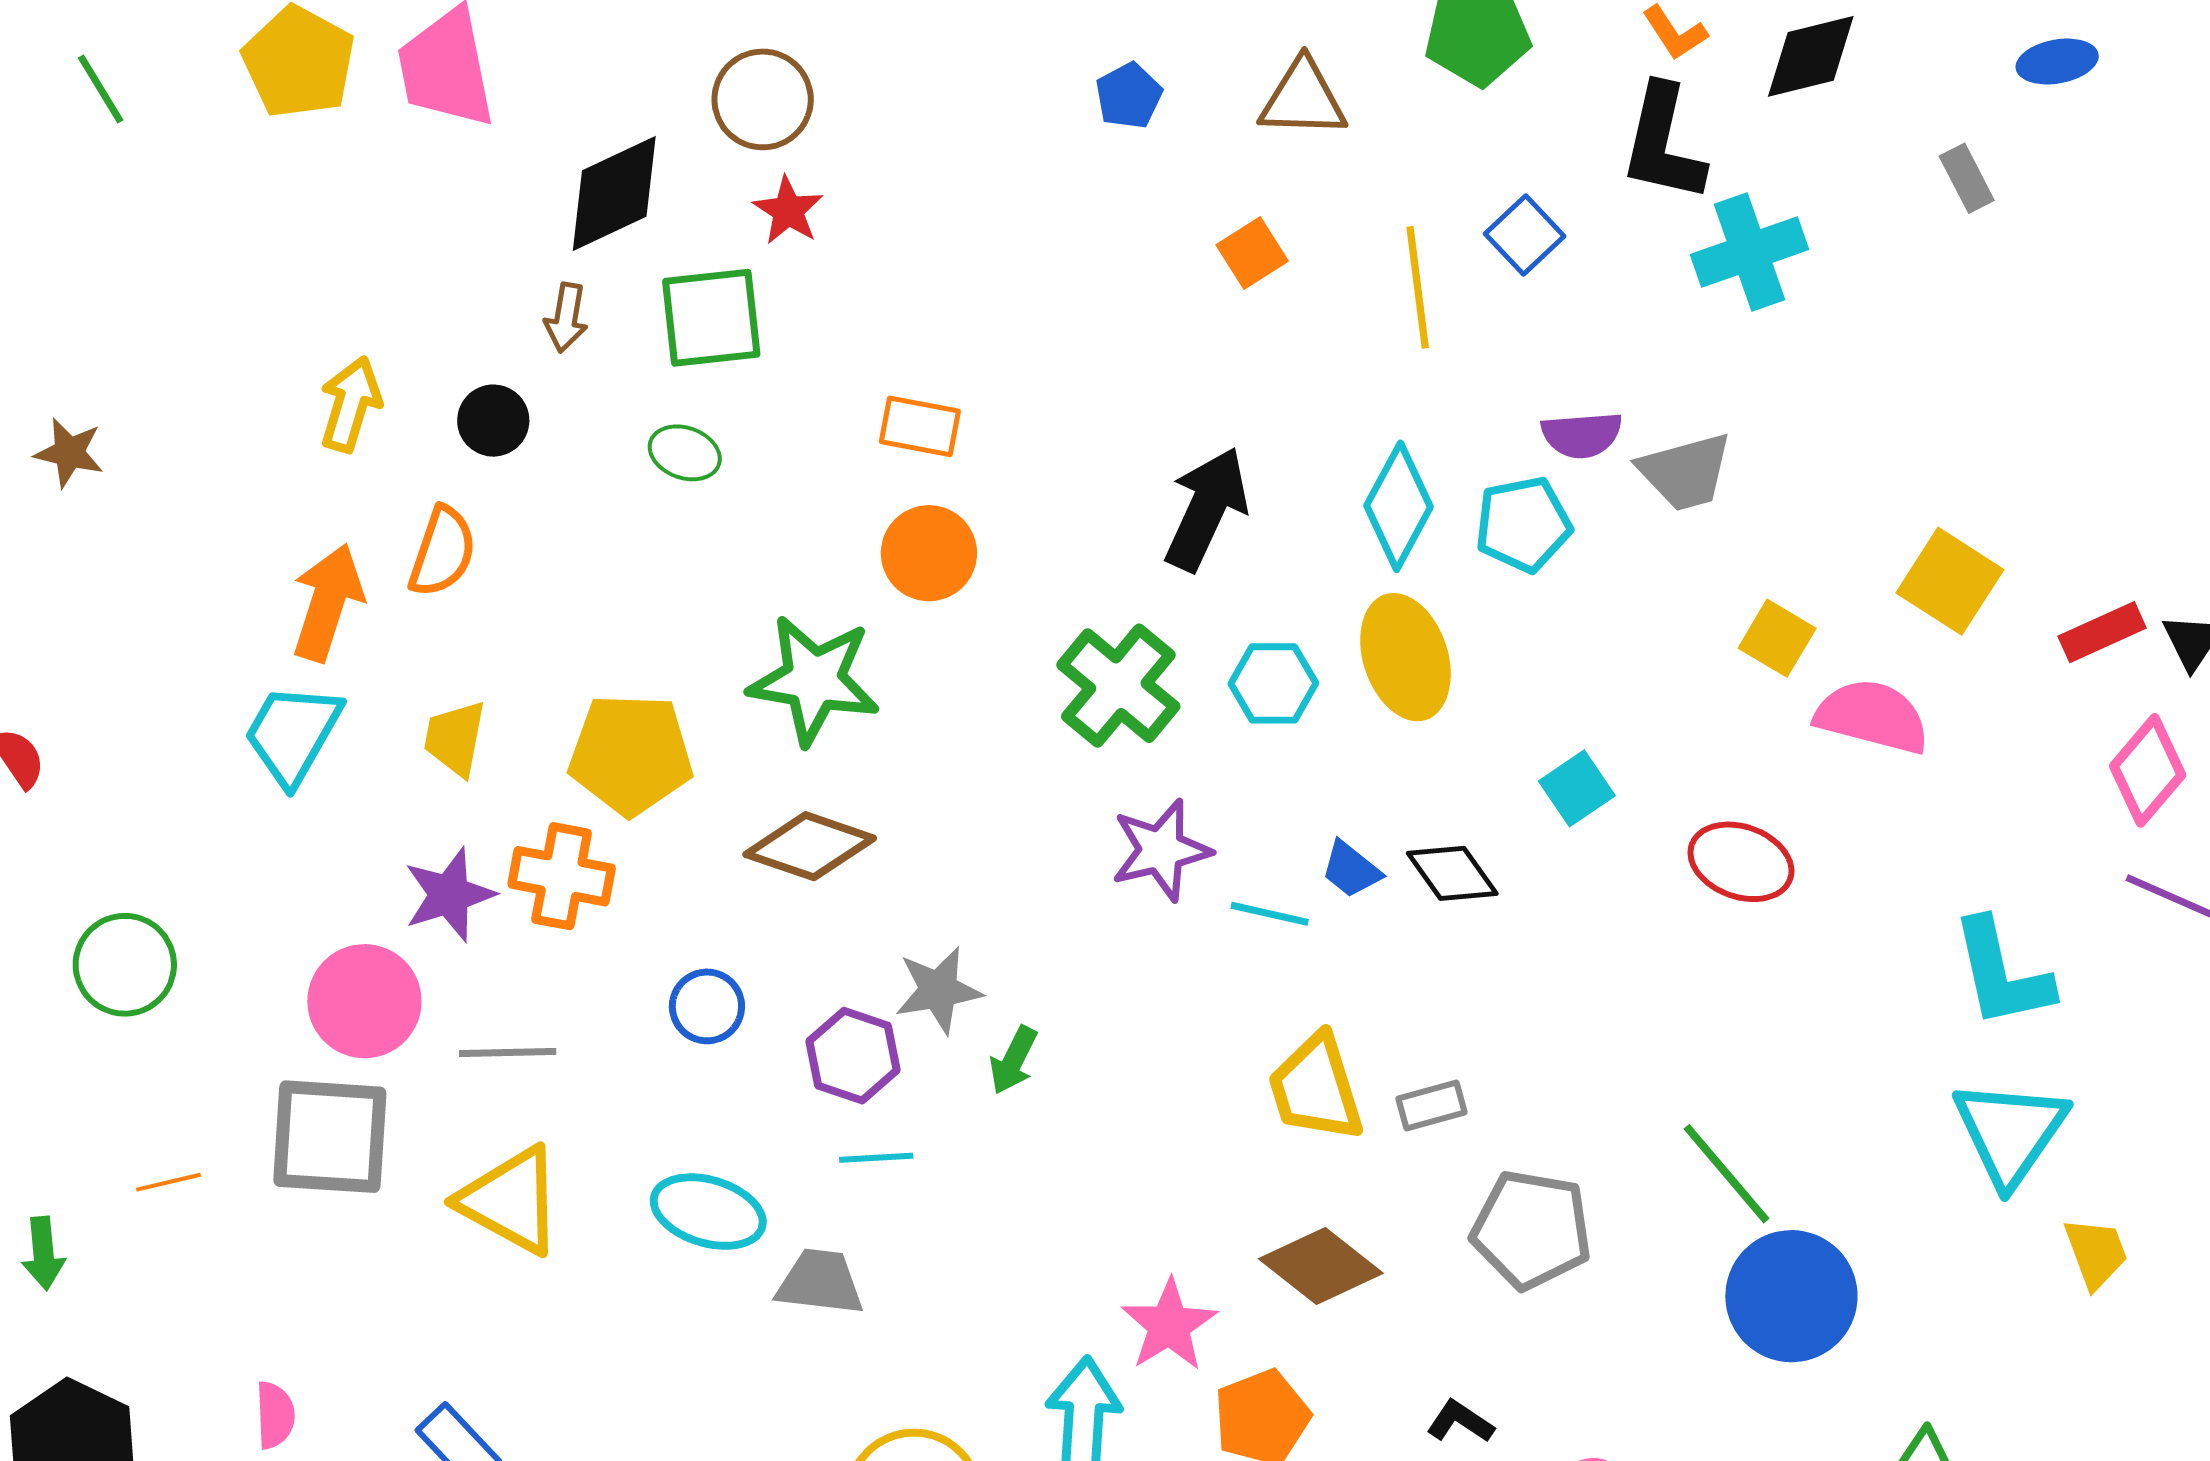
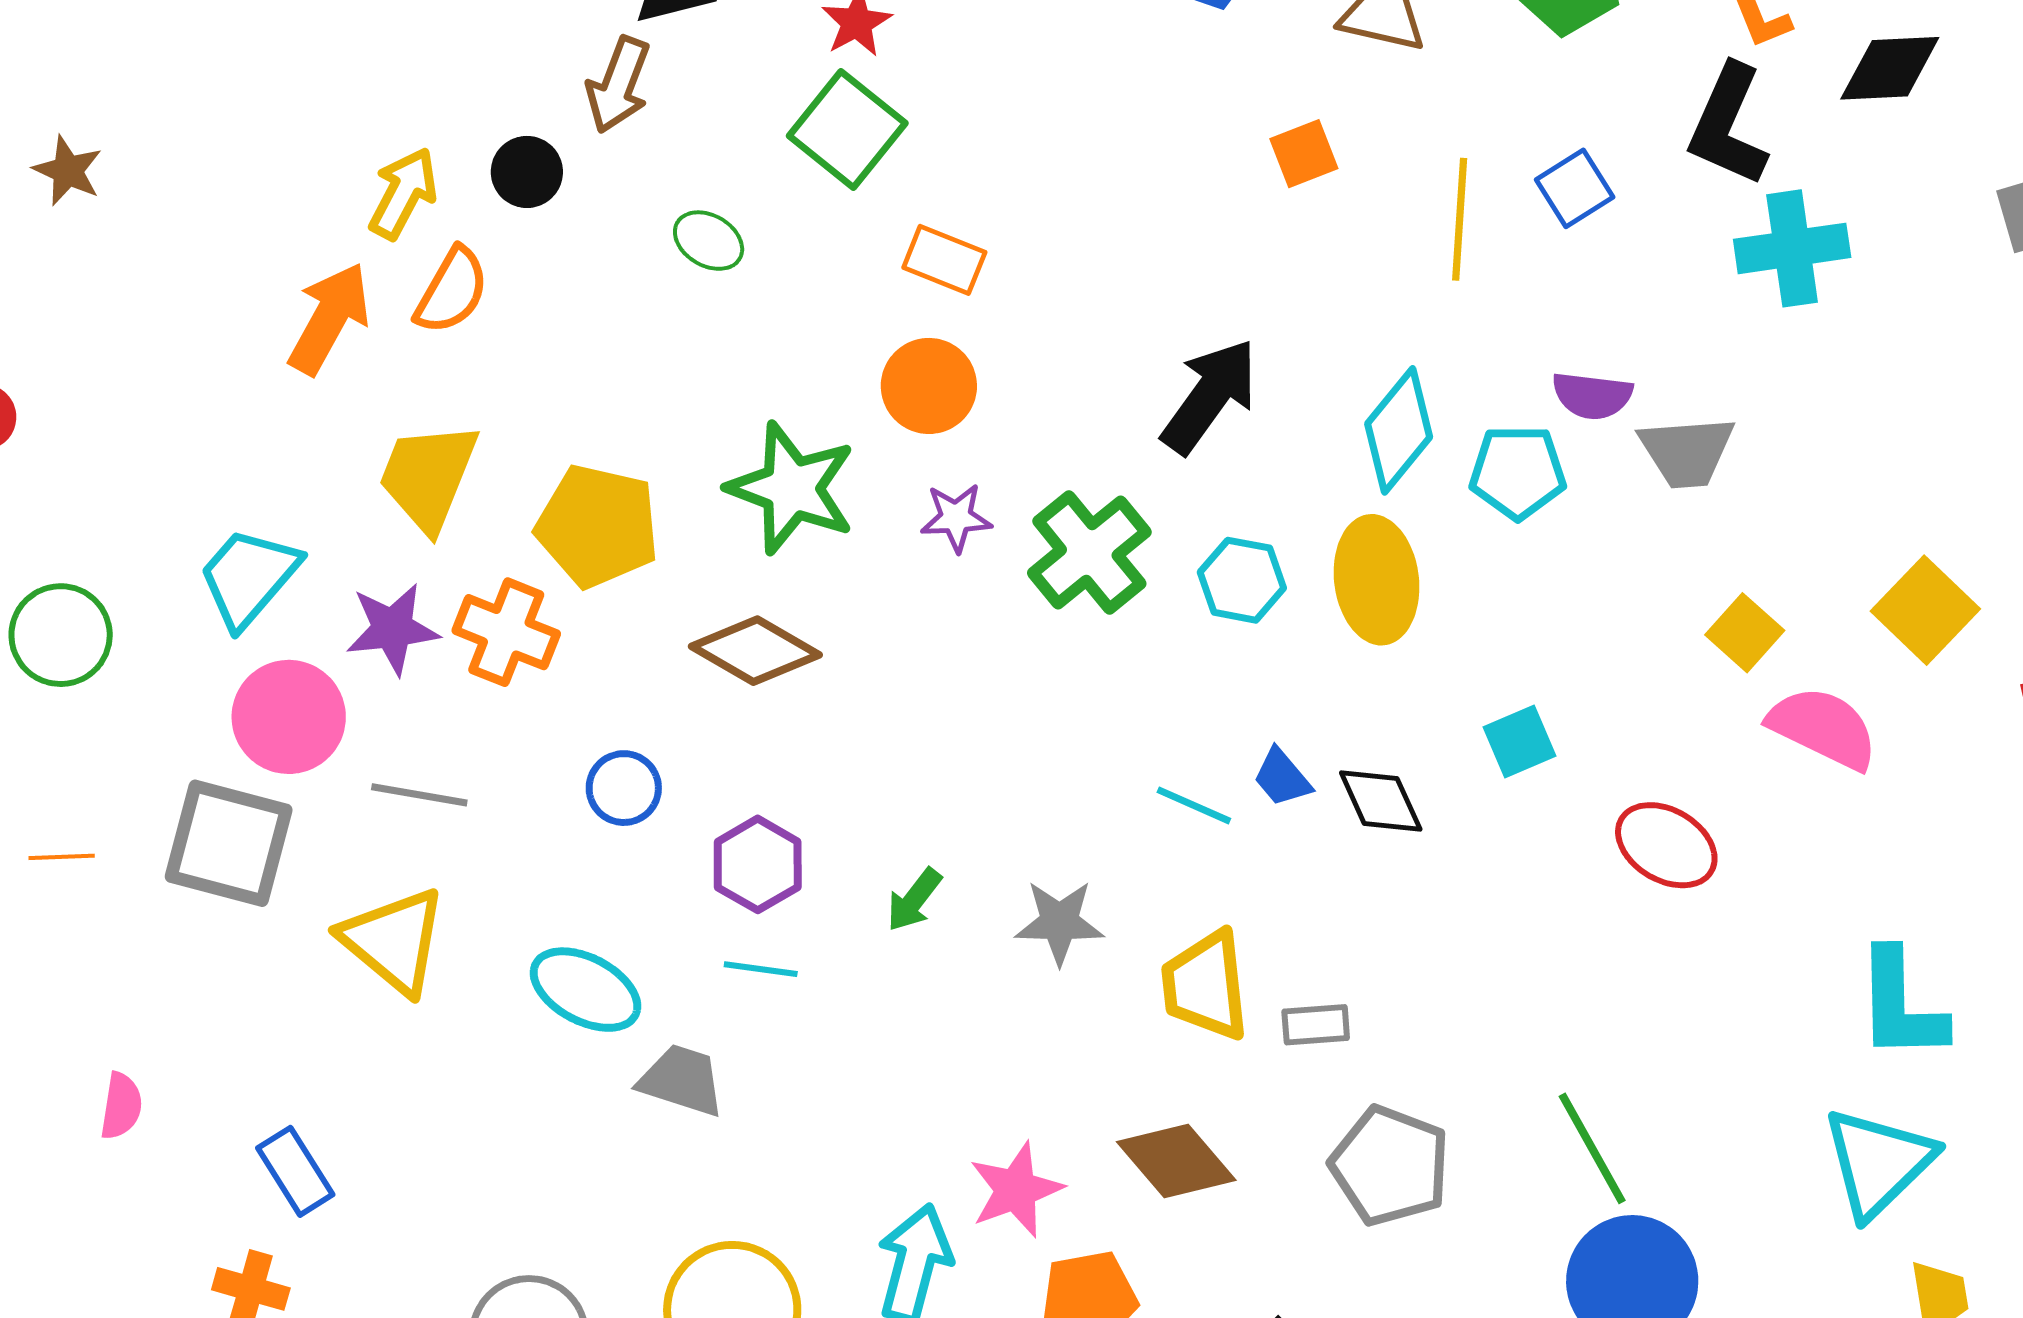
brown arrow: (566, 318) -> (618, 85), size x1.4
green square: (711, 318) -> (847, 129), moved, turned 34
yellow arrow: (350, 404) -> (403, 193), moved
brown star: (69, 453) -> (68, 171), moved
cyan trapezoid: (293, 734) -> (249, 577), moved
yellow trapezoid: (455, 738) -> (428, 476), size x1.5
purple star: (1161, 850) -> (956, 518), moved, size x0.7
gray star: (938, 990) -> (1059, 922), moved

